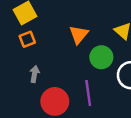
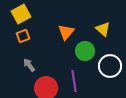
gray arrow: (34, 74) -> (29, 65), turned -48

